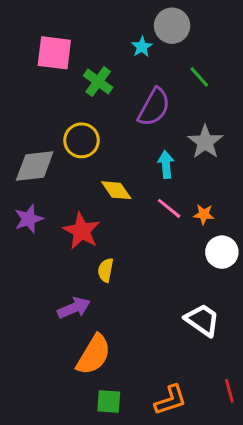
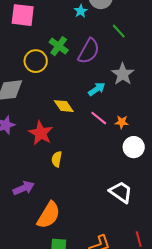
green cross: (98, 82) -> (59, 46), moved
yellow circle: (82, 140) -> (36, 61), moved
cyan arrow: (166, 165) -> (97, 89), turned 60
purple arrow: (74, 308) -> (24, 188), moved

